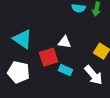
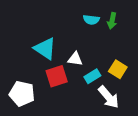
cyan triangle: (23, 39) -> (45, 49), moved
cyan rectangle: (66, 70) -> (92, 76), moved, turned -56

